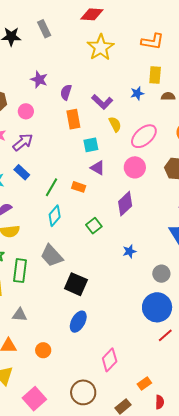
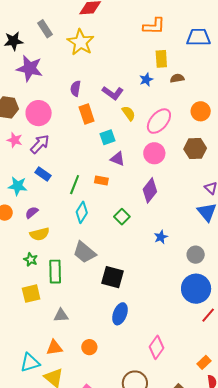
yellow star: (101, 47) -> (81, 42), moved
purple star: (39, 79) -> (30, 68), moved, size x1.5
pink circle: (26, 111) -> (39, 113), size x1.6
orange rectangle: (144, 383) -> (204, 362), moved

